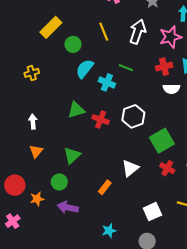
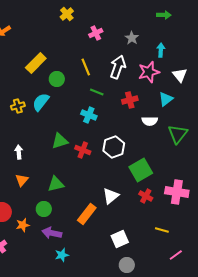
red cross: (164, 67) -> (130, 100), moved
green line: (126, 68) -> (97, 92), moved
cyan semicircle: (85, 69) -> (41, 102), moved
green triangle: (72, 155) -> (56, 184), turned 30
orange rectangle: (105, 187) -> (87, 214), size x1.5
white square: (152, 212) -> (120, 239), moved
cyan star: (109, 231) -> (62, 255), moved

